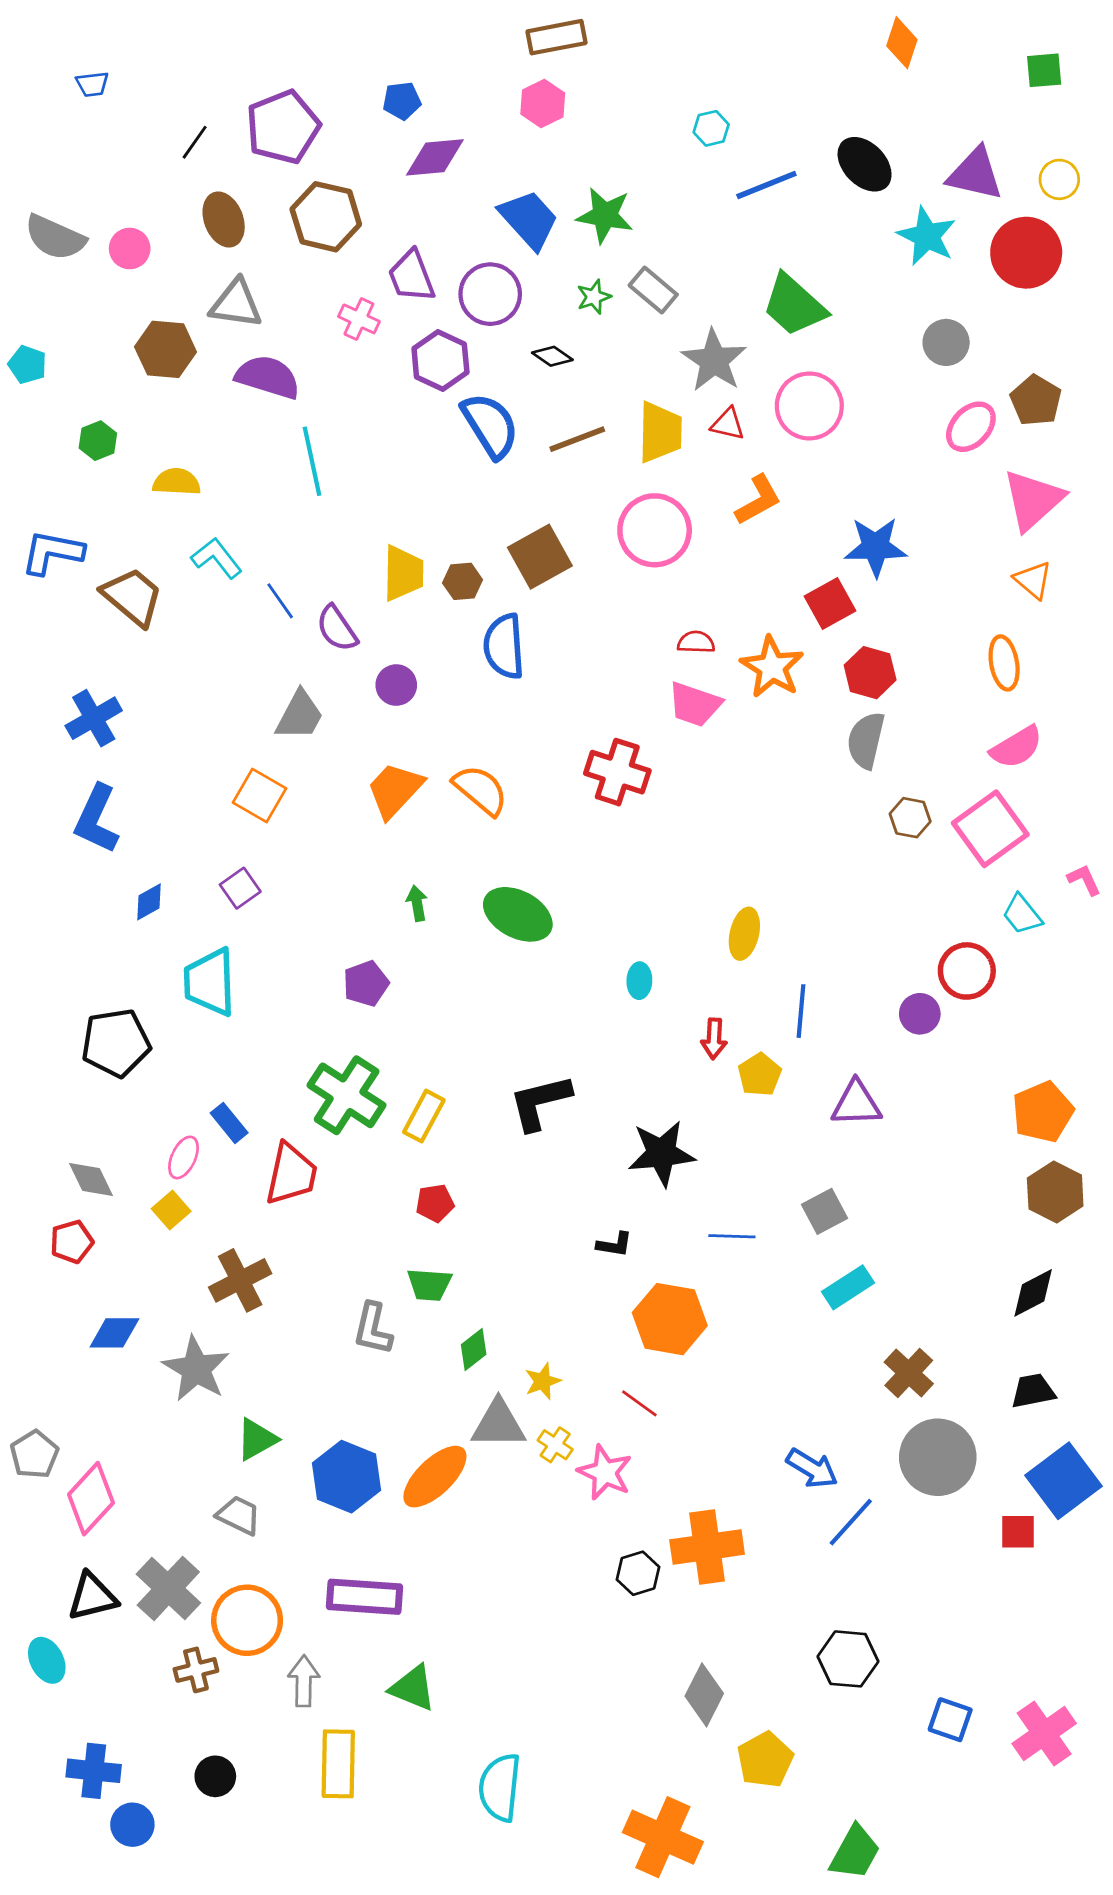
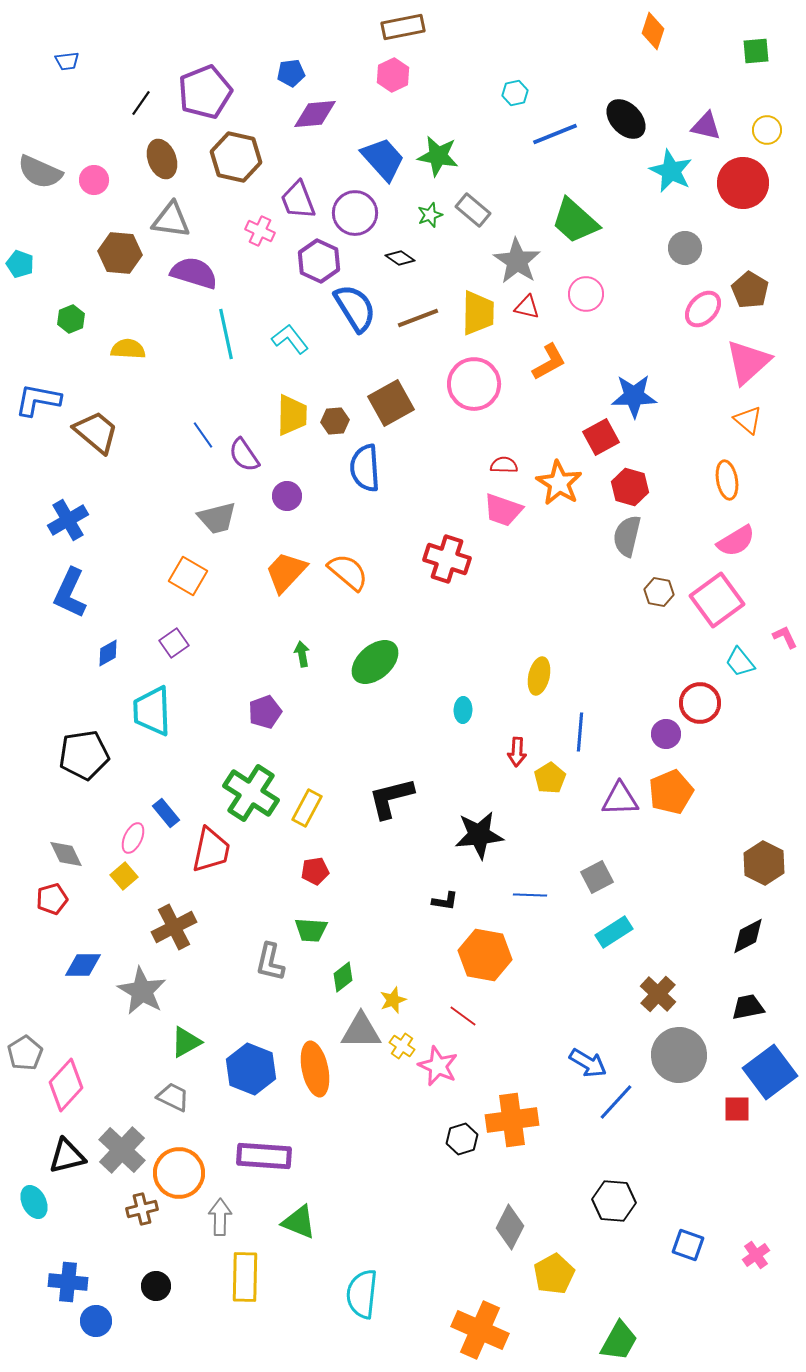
purple triangle: (975, 174) -> (706, 126), size x0.7
pink circle: (809, 406) -> (586, 294), size x0.7
cyan L-shape: (217, 558) -> (290, 339), moved
gray trapezoid: (300, 715) -> (217, 518), turned 48
green ellipse: (518, 914) -> (375, 662), turned -69
orange pentagon: (1043, 1112) -> (671, 792), moved
orange ellipse: (435, 1477) -> (315, 1069), turned -58
pink cross: (1044, 1734) -> (756, 1255), size x0.6

